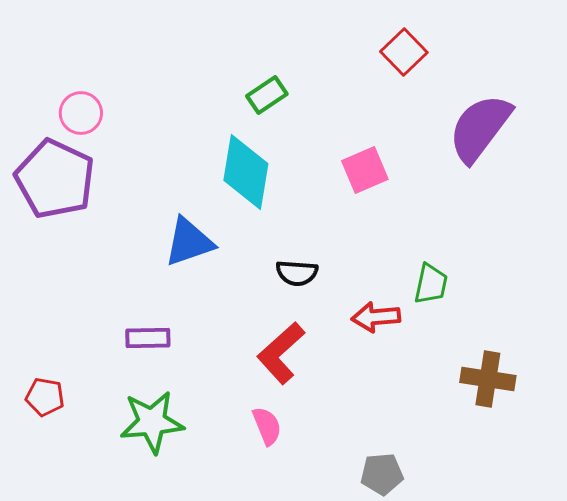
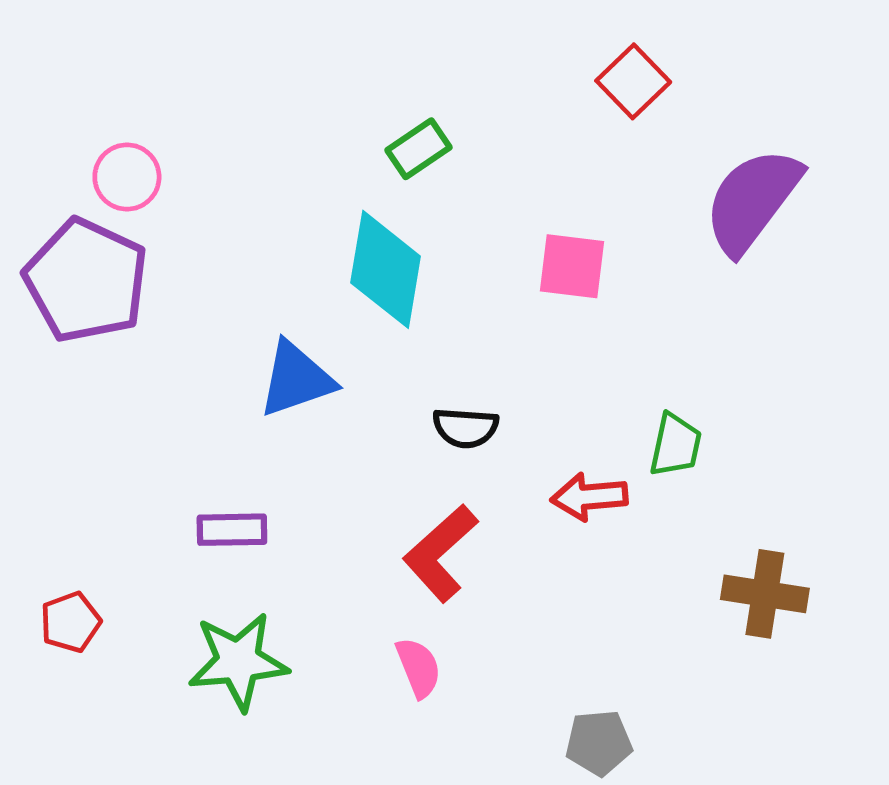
pink square: (365, 170) -> (572, 266), turned 30
red pentagon: (45, 397) -> (71, 622), turned -30

